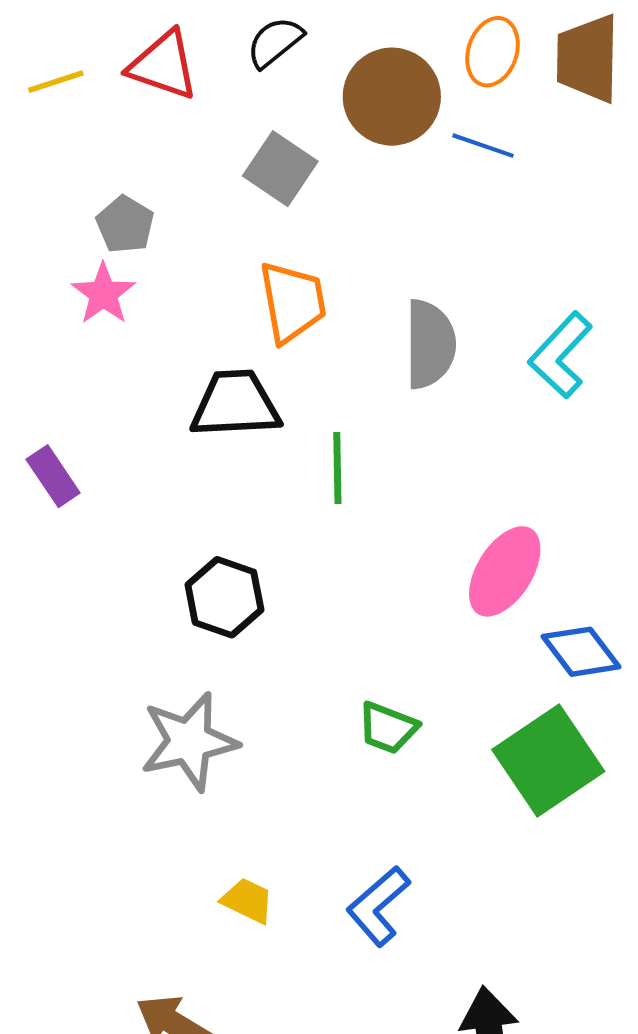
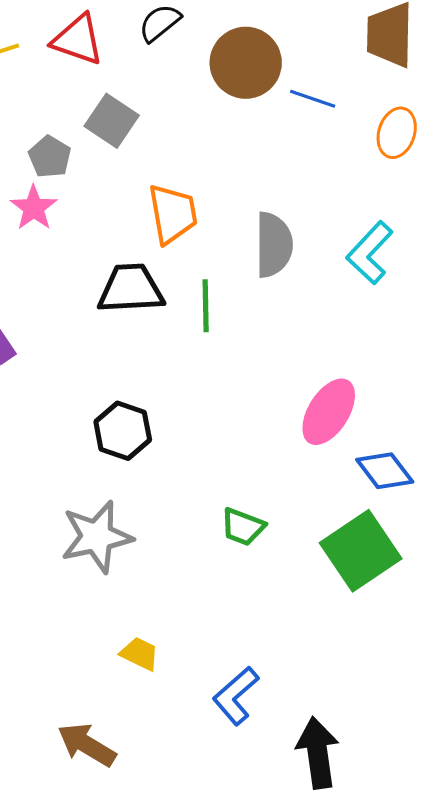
orange ellipse: (493, 52) -> (397, 133), moved
gray square: (280, 169) -> (112, 121), moved
green line: (337, 468) -> (206, 306), moved
blue L-shape: (378, 906) -> (236, 696), moved

